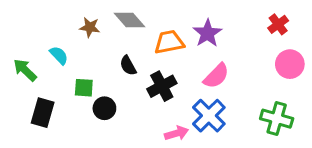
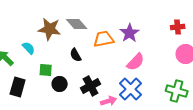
red cross: (278, 24) -> (178, 27), turned 32
brown star: (90, 27) -> (50, 29), size x1.6
black cross: (162, 86) -> (91, 86), moved

